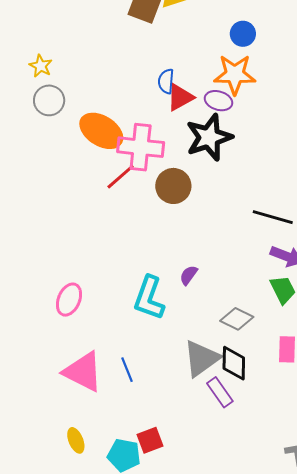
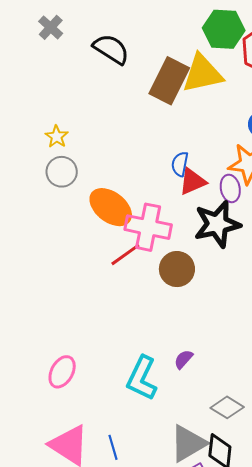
purple ellipse: (218, 101) -> (230, 188), turned 56

